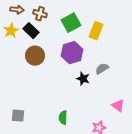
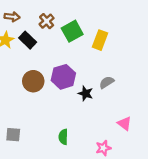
brown cross: (40, 14) -> (47, 21), moved, turned 32
purple hexagon: (72, 53) -> (63, 77), moved
brown circle: (35, 56) -> (33, 81), moved

